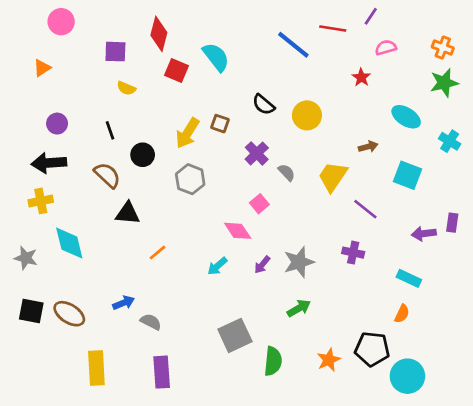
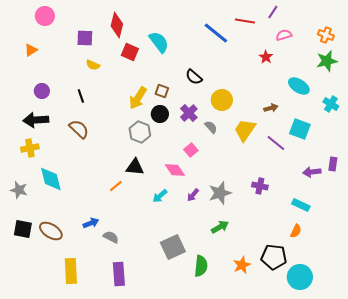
yellow circle: (307, 115) -> (222, 100), moved
black circle: (143, 155) -> (160, 114), moved
purple line: (365, 209) -> (276, 143), moved
black triangle: (128, 213) -> (135, 167), moved

